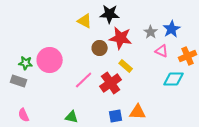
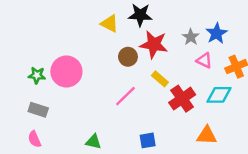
pink line: (84, 80) -> (125, 96), moved
gray rectangle: (19, 81) -> (38, 110), moved
red cross: (111, 83) -> (182, 99), moved
orange triangle: (138, 112) -> (207, 136), moved

